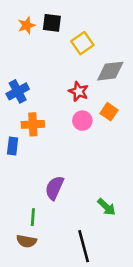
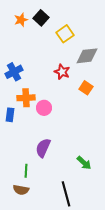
black square: (52, 23) -> (41, 18), turned 35
pink circle: (82, 121) -> (44, 108), moved

